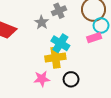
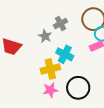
yellow cross: (55, 58) -> (50, 69), moved
black circle: (71, 79) -> (78, 88), size x1.5

